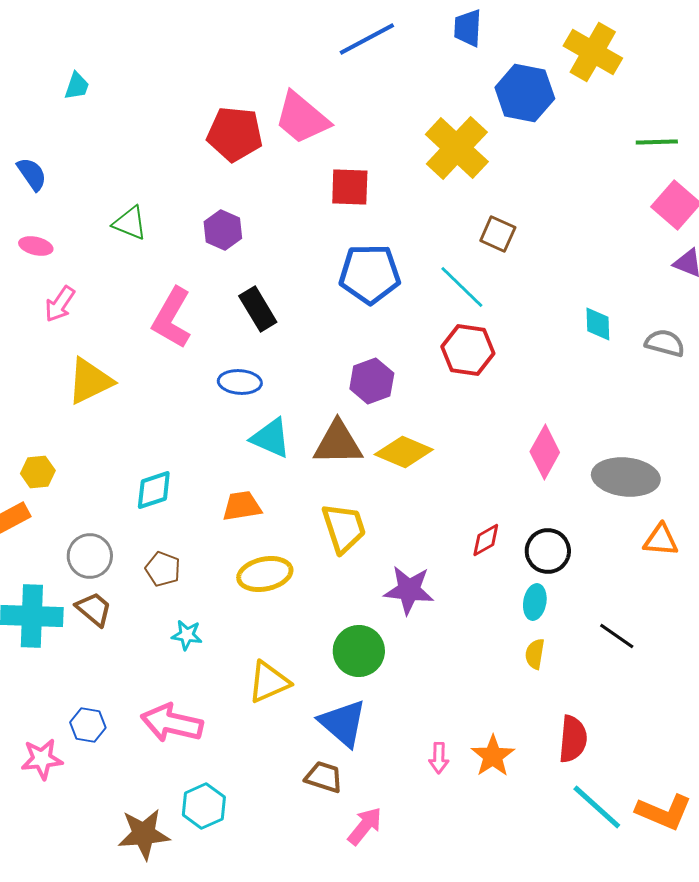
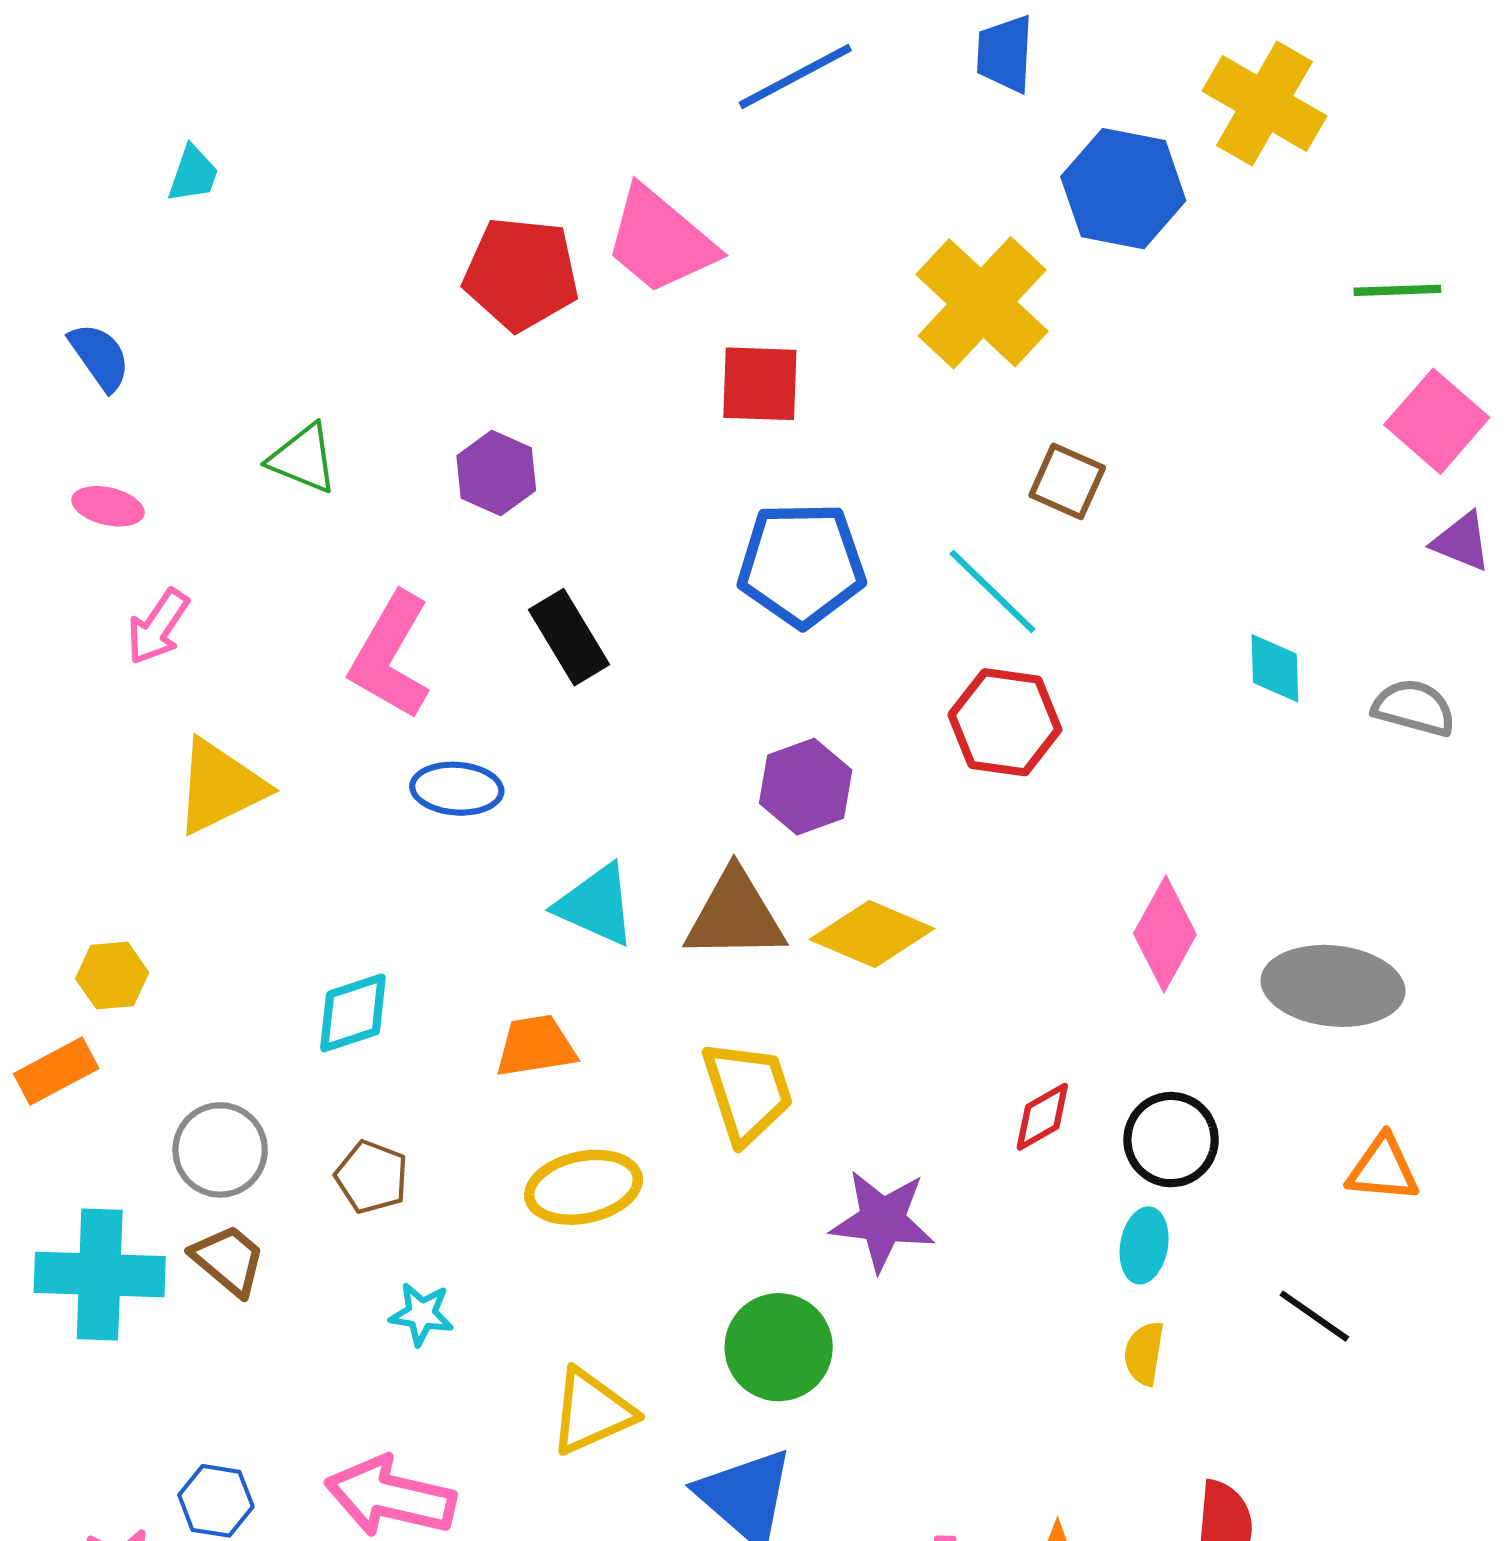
blue ellipse: (240, 382) -> (457, 789), moved
orange triangle: (661, 540) -> (1383, 1169), moved

